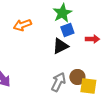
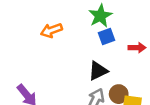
black triangle: (60, 46) -> (98, 71), moved

